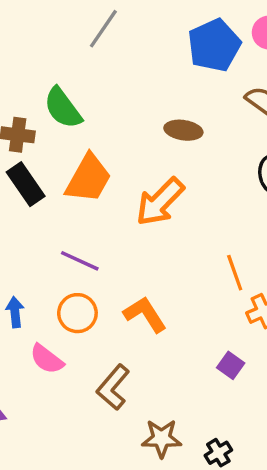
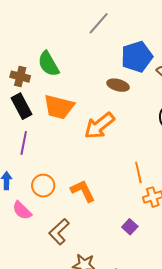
gray line: (103, 29) -> (99, 23), moved
blue pentagon: (214, 45) -> (137, 57), moved
orange trapezoid: (88, 178) -> (59, 107), turned 68
purple line: (80, 261) -> (24, 143), moved, turned 70

